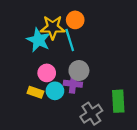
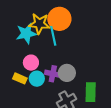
orange circle: (75, 20) -> (59, 19), size x1.5
cyan star: (38, 40) -> (26, 33), turned 30
gray circle: (79, 71) -> (67, 73), moved

